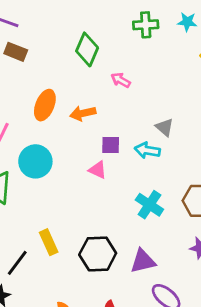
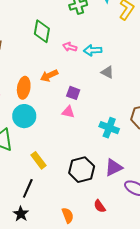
orange ellipse: (45, 105) -> (24, 88), moved
purple square: (111, 145) -> (73, 93), turned 32
cyan arrow: (147, 150) -> (93, 50), moved
yellow rectangle: (49, 242) -> (39, 160), moved

